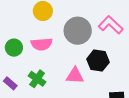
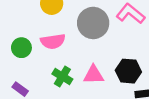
black hexagon: (98, 61) -> (128, 71), moved
green cross: (37, 79) -> (62, 76), moved

